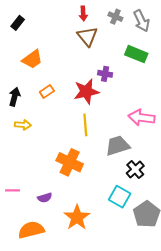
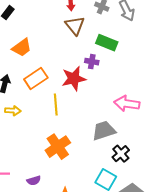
green rectangle: (136, 54) -> (107, 43), moved
orange rectangle: (47, 92) -> (36, 79), size x1.6
yellow line: (85, 125) -> (56, 105), moved
orange cross: (70, 162) -> (58, 147), turned 30

